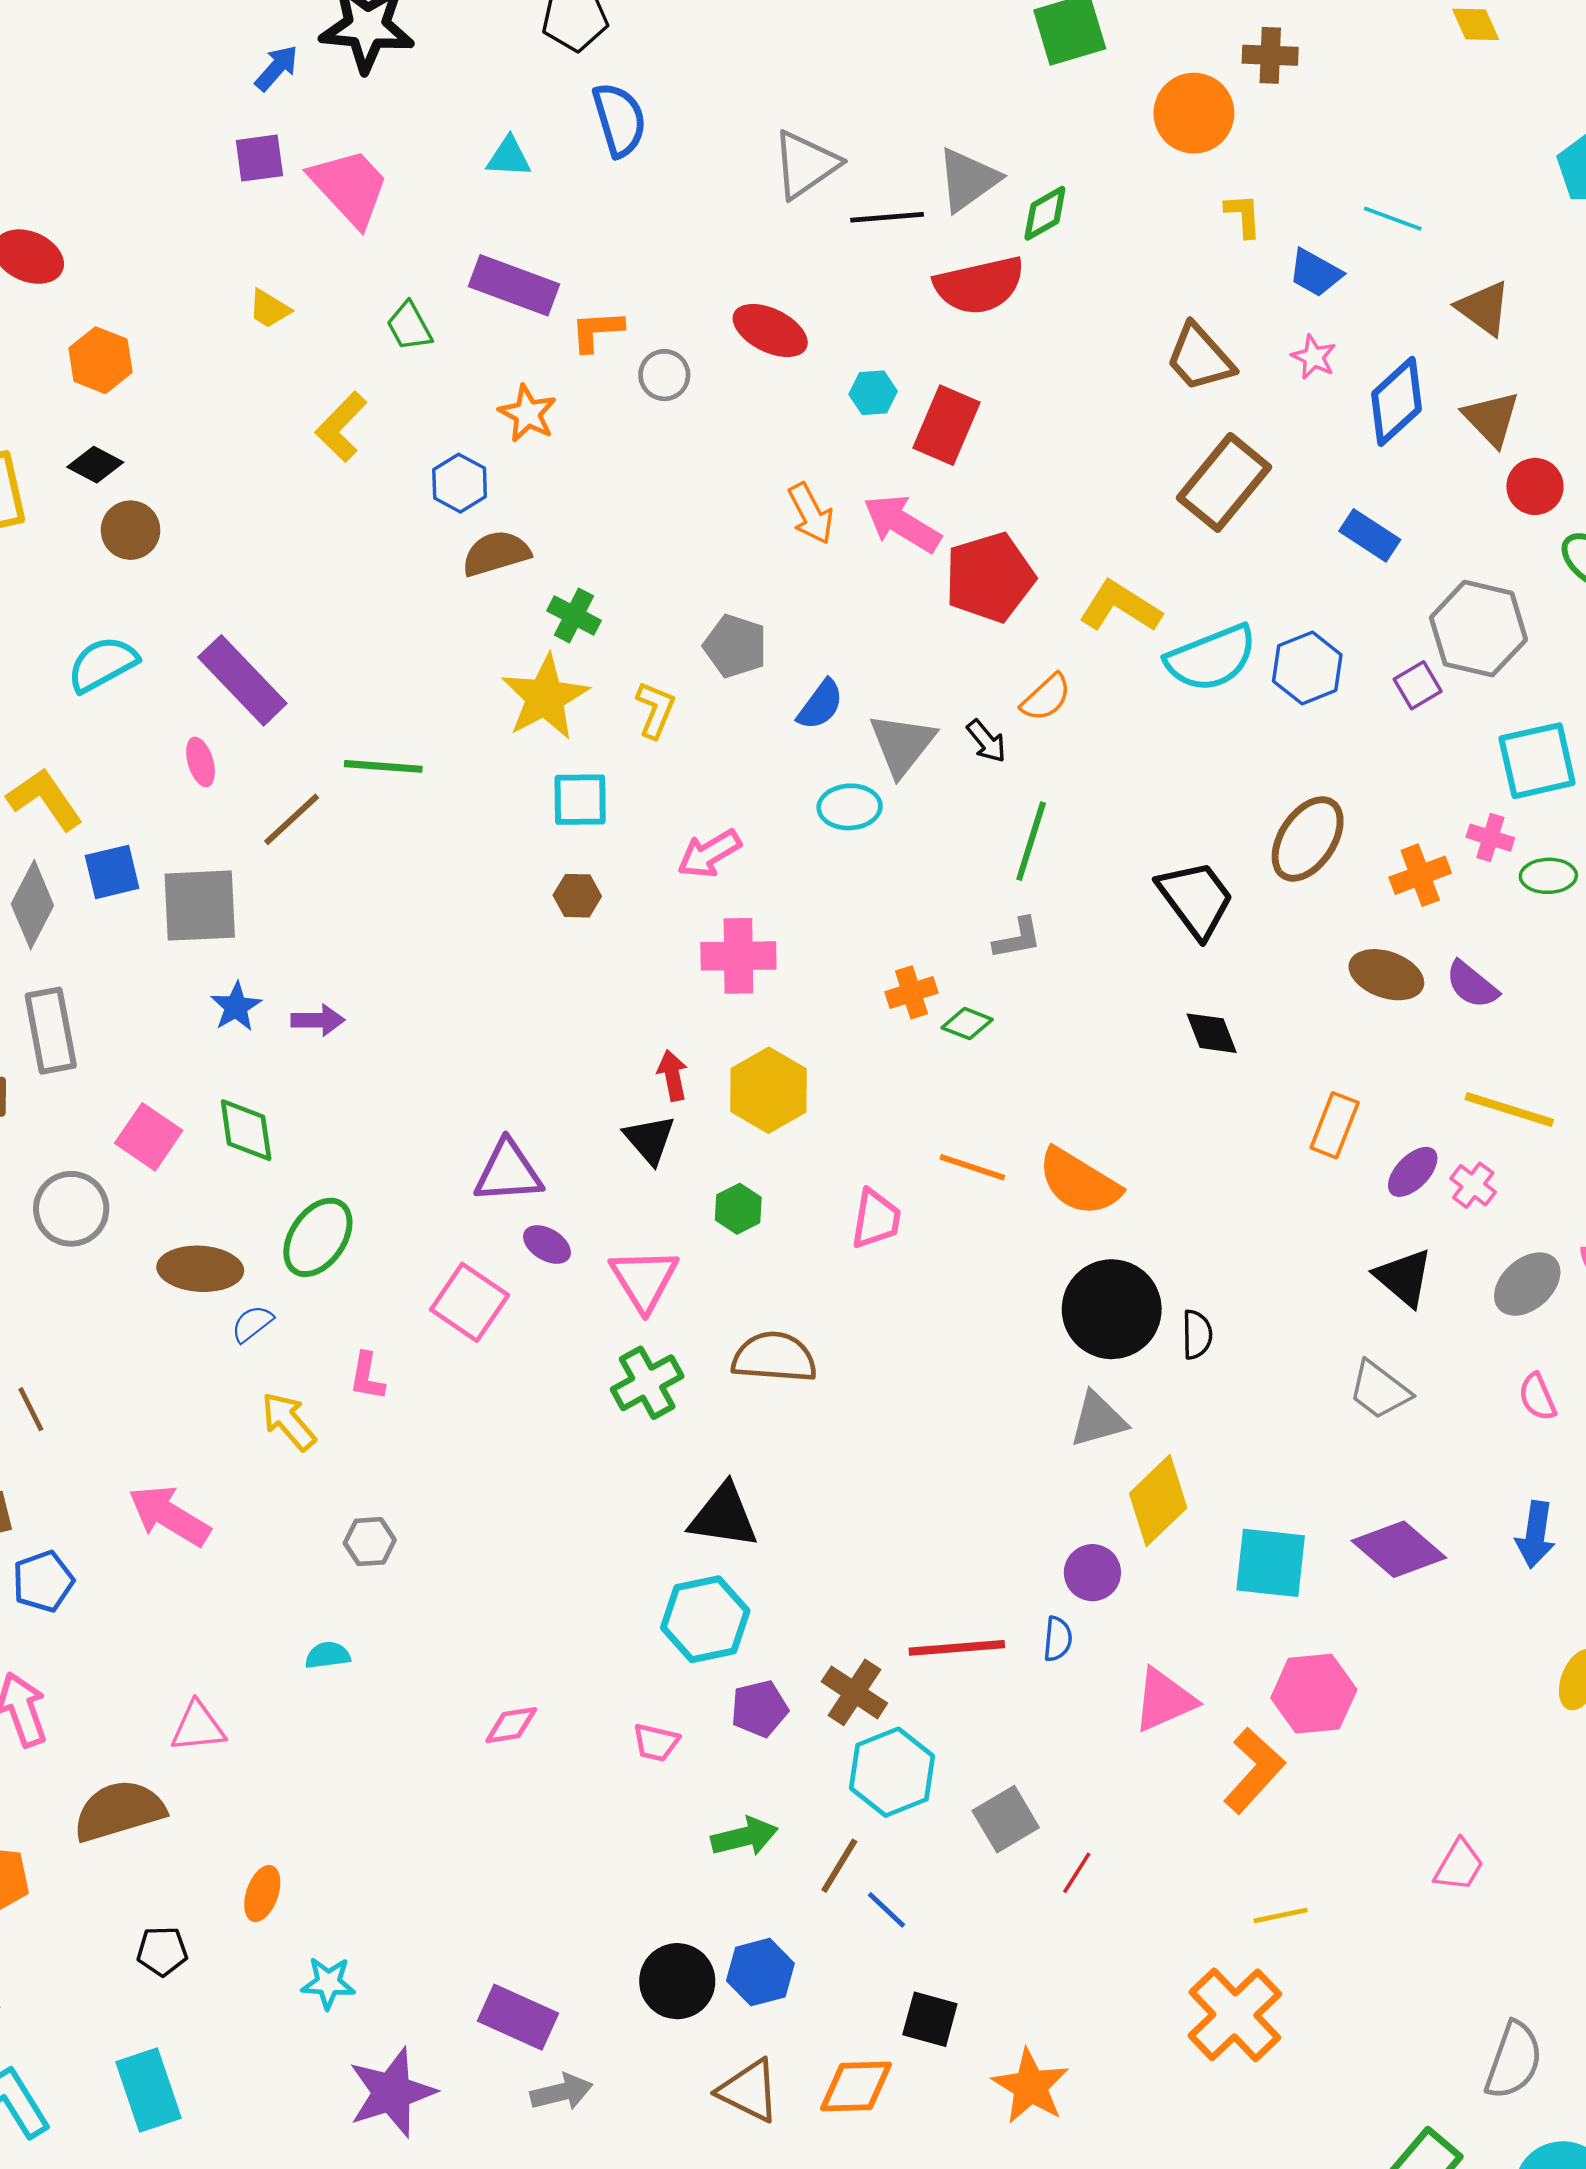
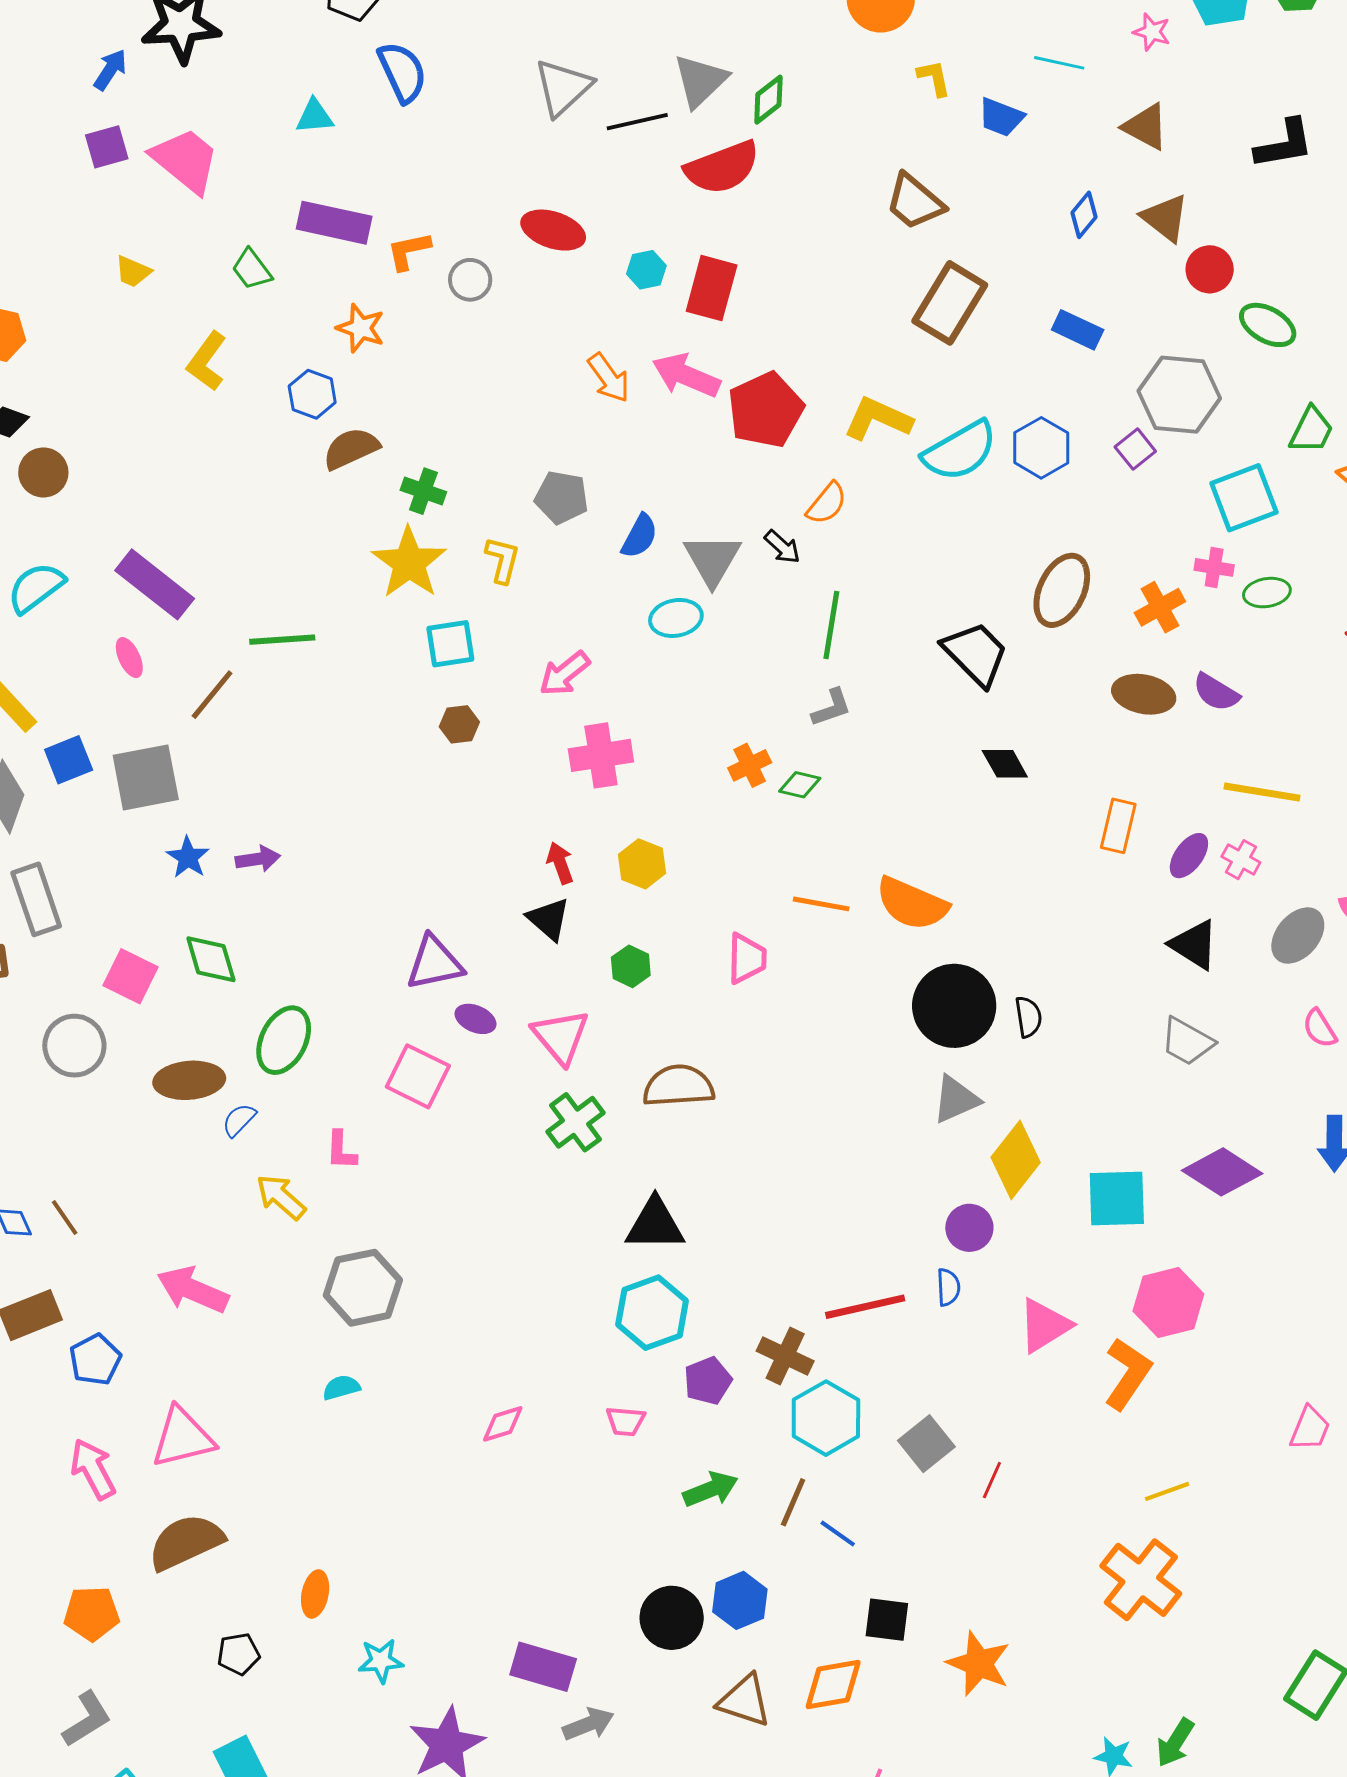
pink star: (1314, 357) -> (1152, 32), moved
blue diamond: (1397, 401) -> (1084, 215), size x0.6
yellow hexagon: (769, 1090) -> (642, 864), size x0.7
gray hexagon: (370, 1542) -> (363, 1288), size x1.8
pink triangle: (198, 1727) -> (183, 1438), moved, size x1.4

